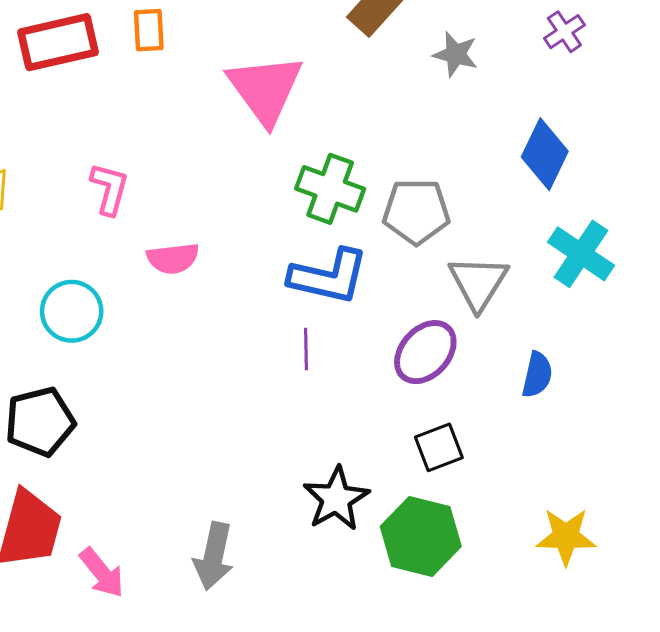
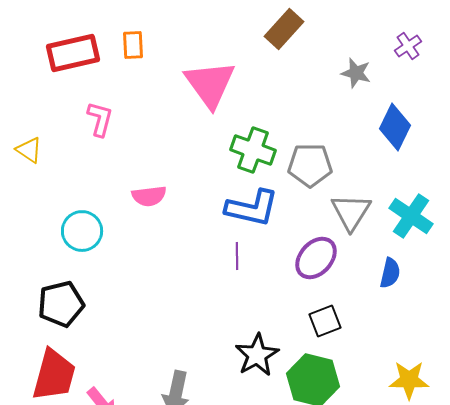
gray star: (456, 54) -> (356, 73), moved
pink L-shape: (109, 189) -> (100, 119), moved
cyan cross: (581, 254) -> (411, 216), moved

